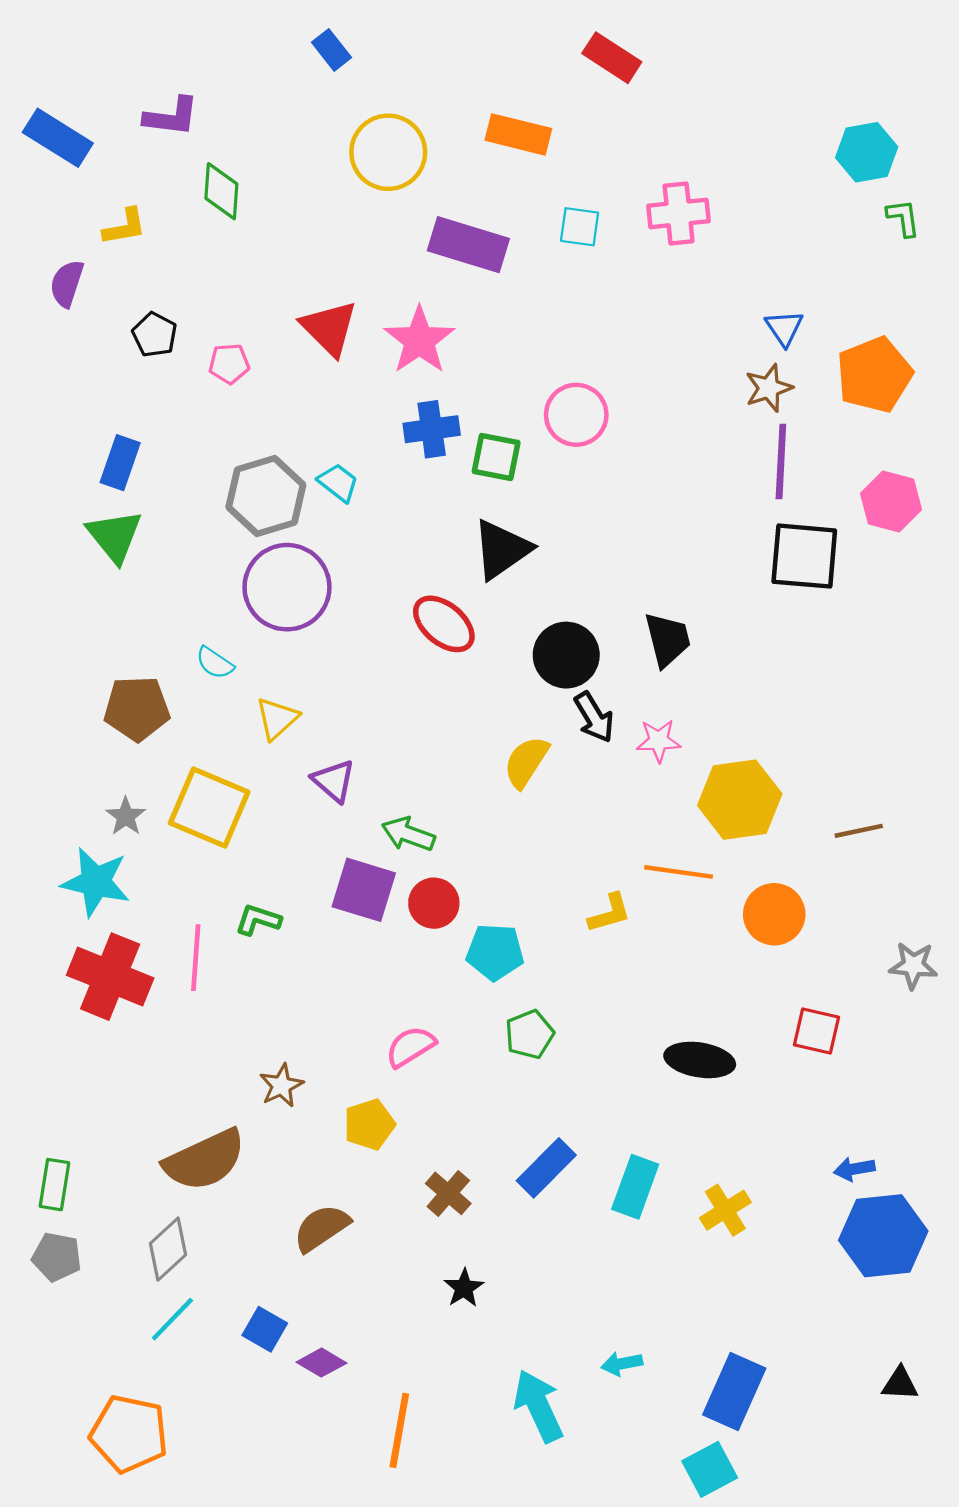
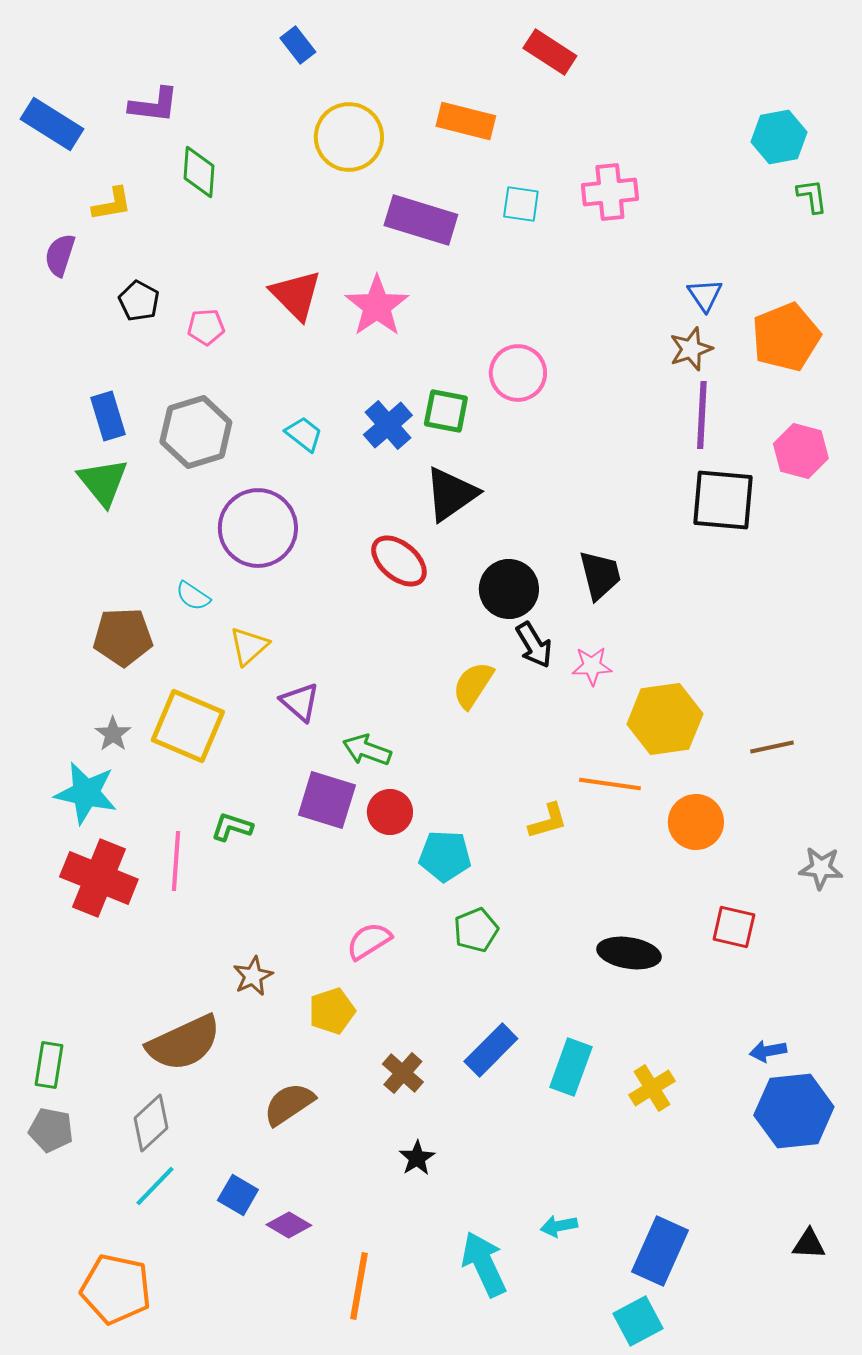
blue cross: (432, 429) -> (388, 425), moved, turned -33
blue rectangle: (120, 463) -> (108, 416), turned -36
gray hexagon: (266, 496) -> (196, 432), moved

